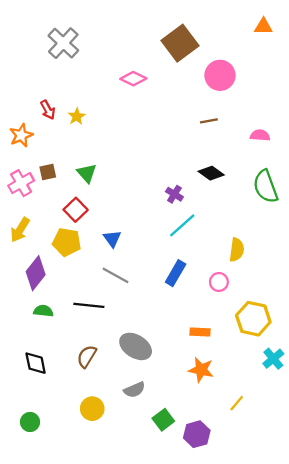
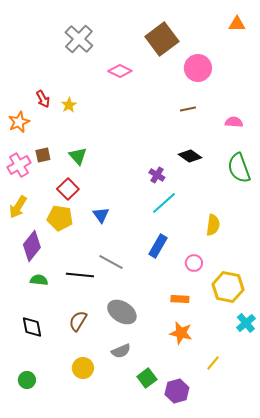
gray cross: (63, 43) -> (79, 39), moved
gray line: (116, 275) -> (111, 262), moved
pink circle: (219, 282) -> (194, 263), moved

